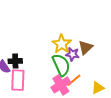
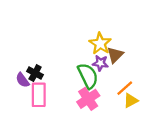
yellow star: (62, 44) -> (100, 44), moved
black cross: (15, 61) -> (35, 73), turned 32
orange line: (74, 80) -> (125, 88), moved

